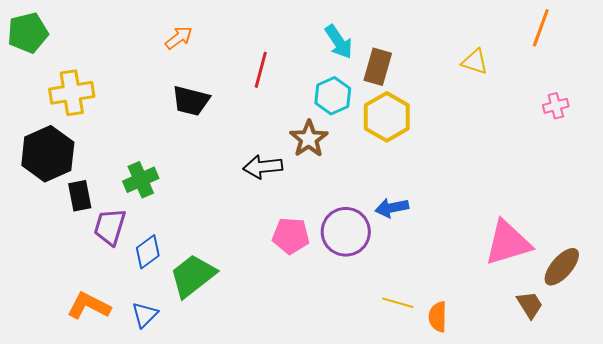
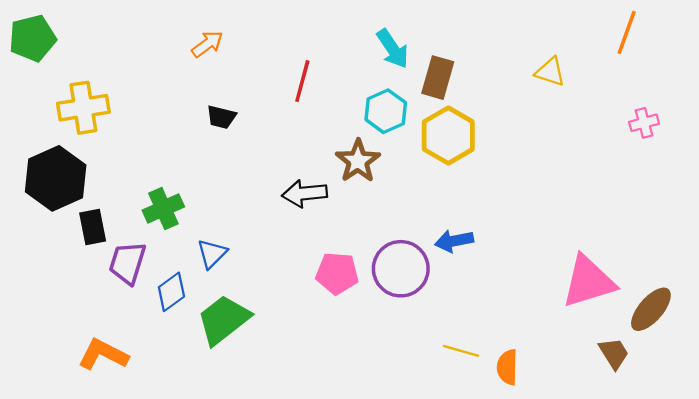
black trapezoid: (191, 101) -> (221, 117), size x0.7
blue triangle: (145, 315) -> (212, 254), moved

